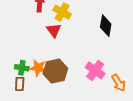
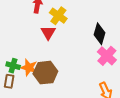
pink cross: (95, 70) -> (107, 56), moved

